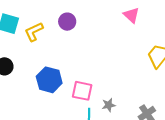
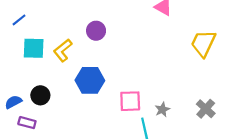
blue hexagon: (49, 80) -> (90, 80), moved

